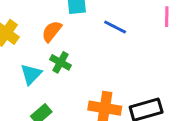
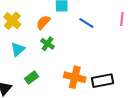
cyan triangle: (31, 74) -> (18, 49), moved

